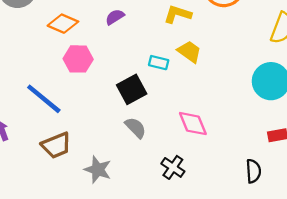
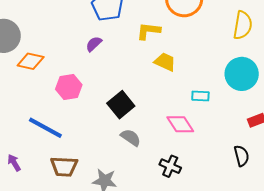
orange diamond: (63, 24) -> (31, 61), moved
cyan rectangle: (159, 63) -> (200, 96), moved
brown trapezoid: (56, 145) -> (64, 166), turned 36

